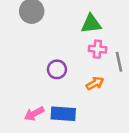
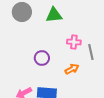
green triangle: (91, 24) -> (54, 15), moved

